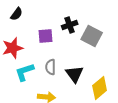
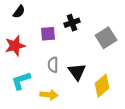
gray square: (92, 36) -> (106, 38), moved, turned 30
cyan L-shape: (25, 72) -> (21, 81), moved

